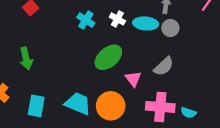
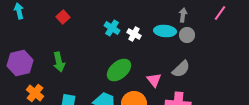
white cross: (117, 19) -> (134, 34), moved
green ellipse: (108, 57) -> (119, 70), moved

